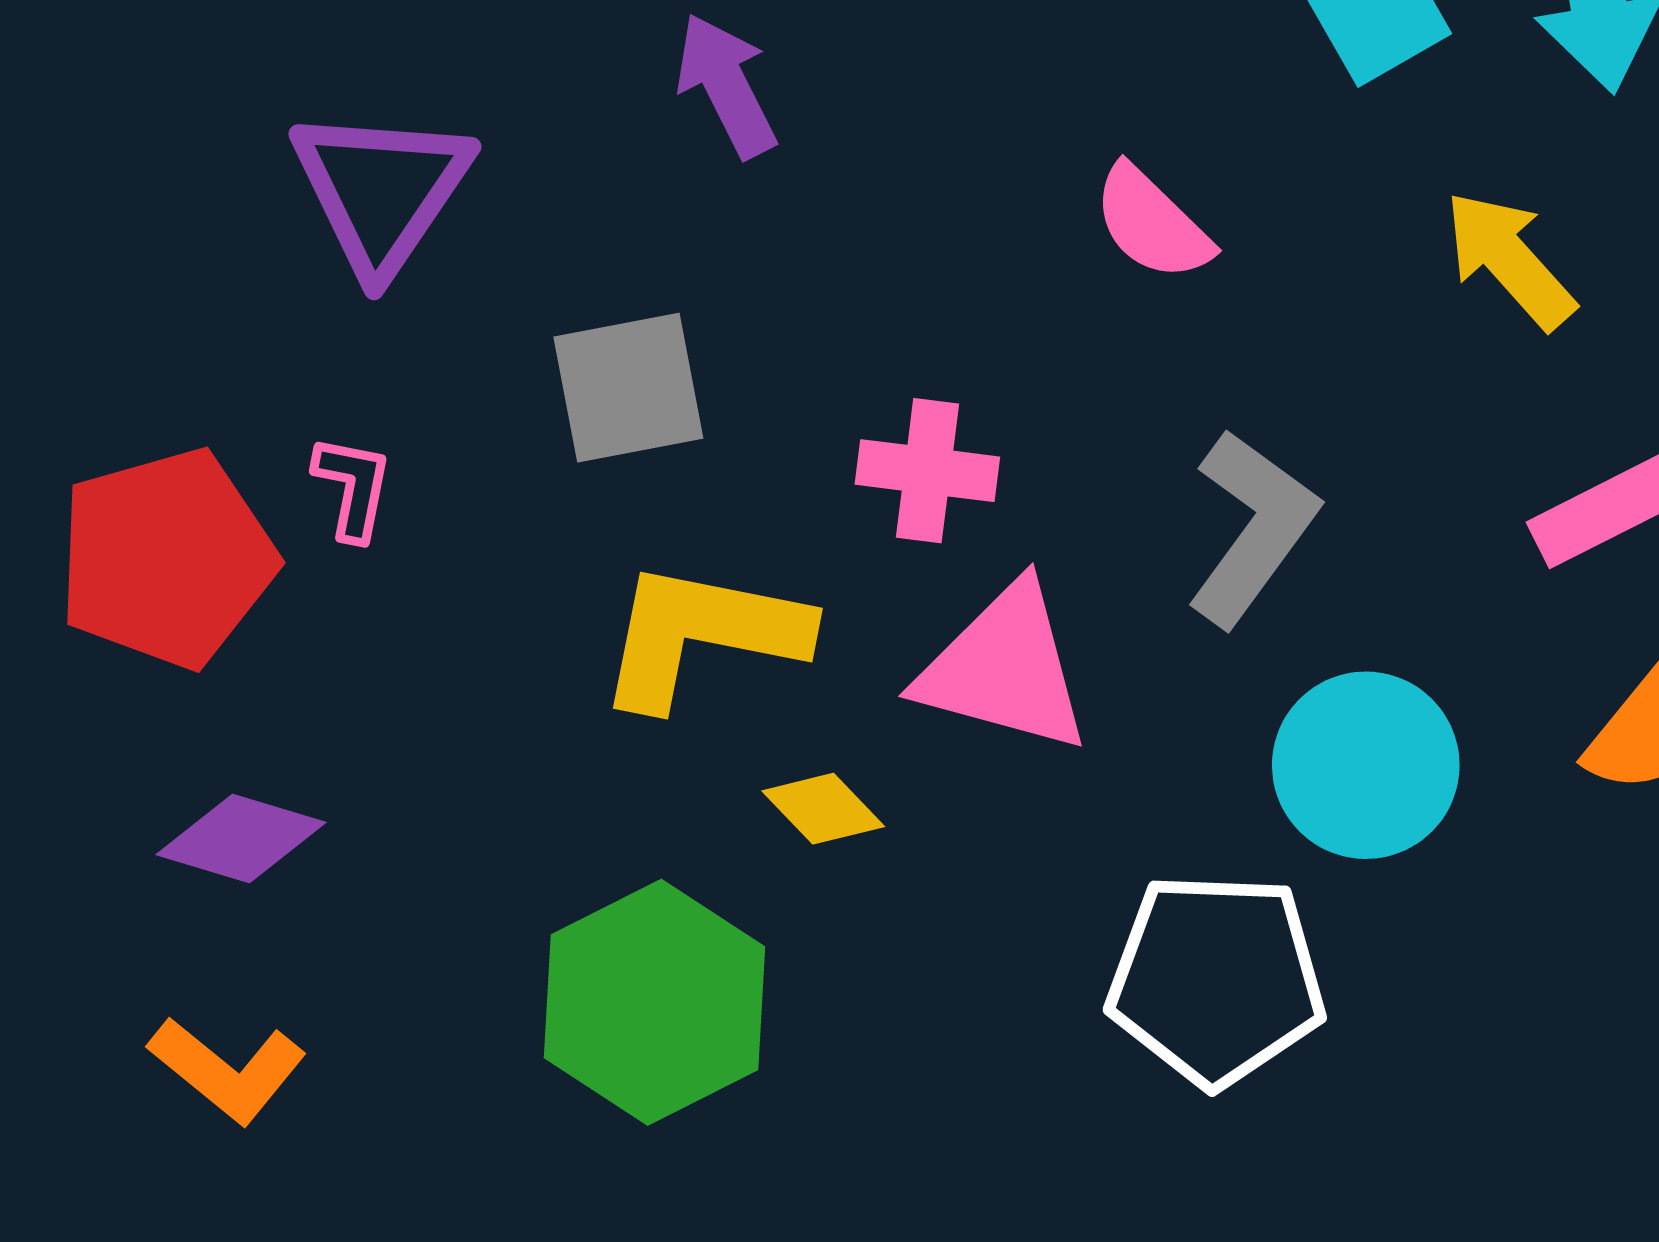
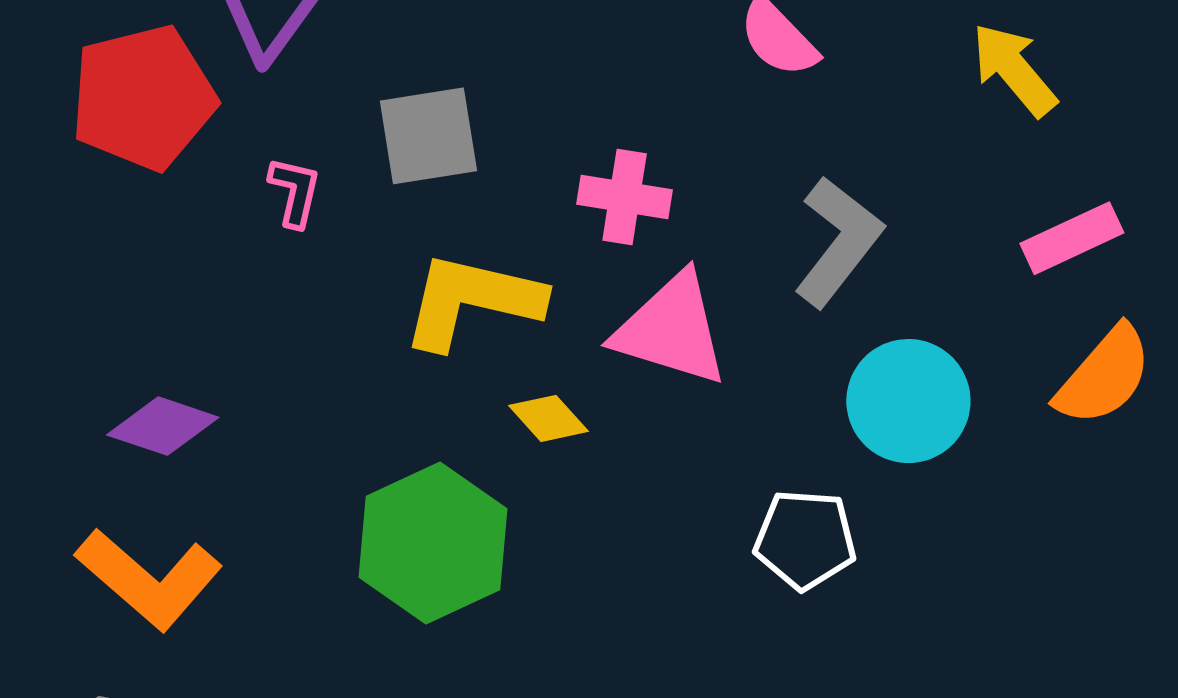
pink L-shape: (353, 487) -> (295, 192), moved
red pentagon: (166, 558) -> (143, 98), moved
white pentagon: (1216, 979) -> (805, 540), size x0.7
orange L-shape: (227, 1070) -> (149, 579), size x1.4

